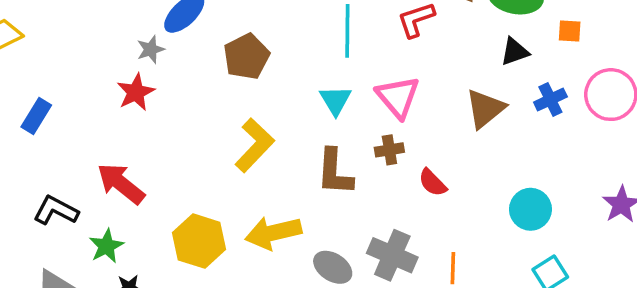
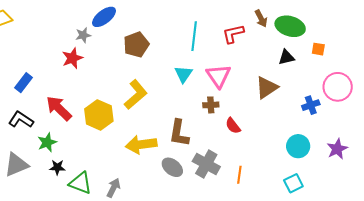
blue cross: (550, 100) -> (311, 105), moved
blue rectangle: (36, 116) -> (24, 83), moved
brown L-shape: (335, 172) -> (179, 133), moved
cyan circle: (530, 209) -> (298, 146), moved
yellow hexagon: (199, 241) -> (99, 115), moved

